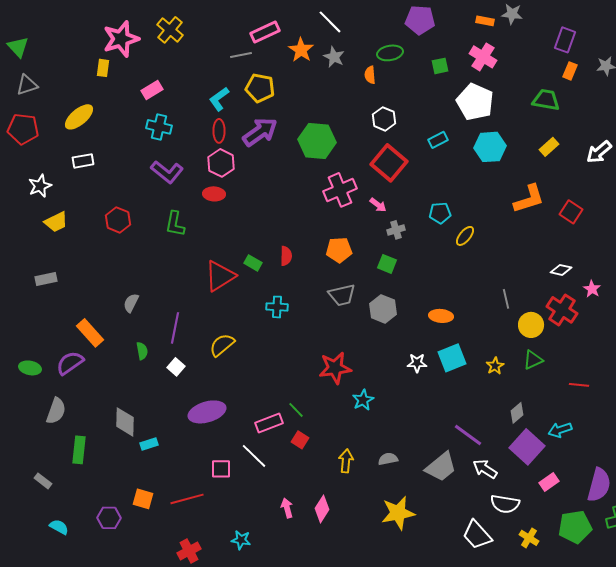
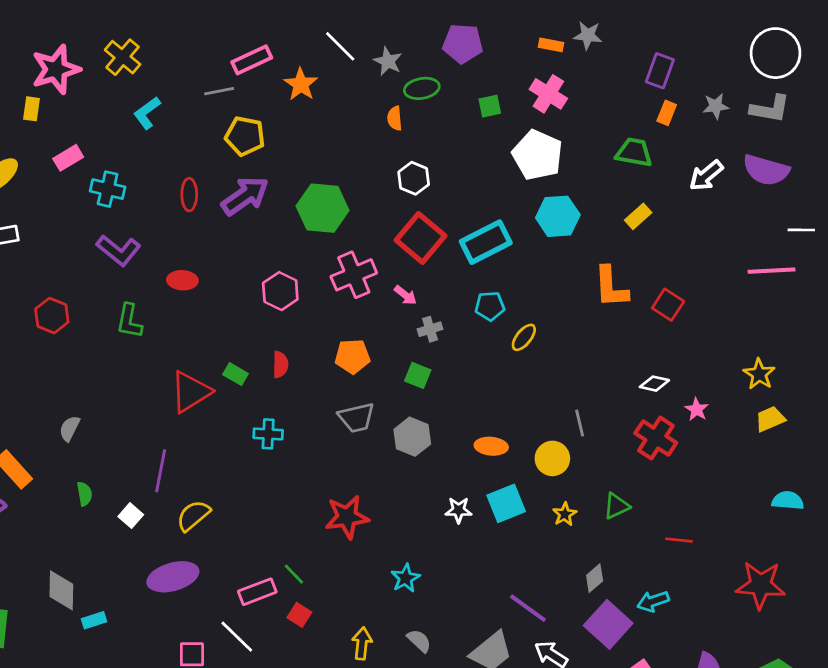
gray star: (334, 57) -> (388, 61), moved
pink rectangle: (152, 90) -> (68, 158), moved
cyan L-shape: (219, 99) -> (147, 113), moved
cyan rectangle: (438, 140) -> (486, 242), moved, size x1.8
white arrow: (599, 152) -> (706, 175), moved
pink hexagon: (221, 163) -> (280, 291), moved
orange L-shape: (529, 199) -> (611, 287), turned 104
yellow circle: (531, 325) -> (552, 458), moved
purple line: (175, 328) -> (161, 471), moved
yellow semicircle: (222, 345) -> (193, 516), moved
cyan star: (363, 400) -> (405, 578), moved
gray semicircle: (388, 459) -> (419, 641), turned 54

